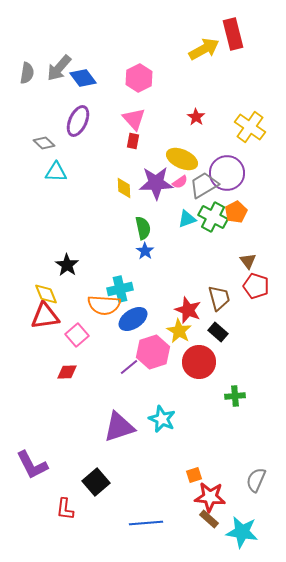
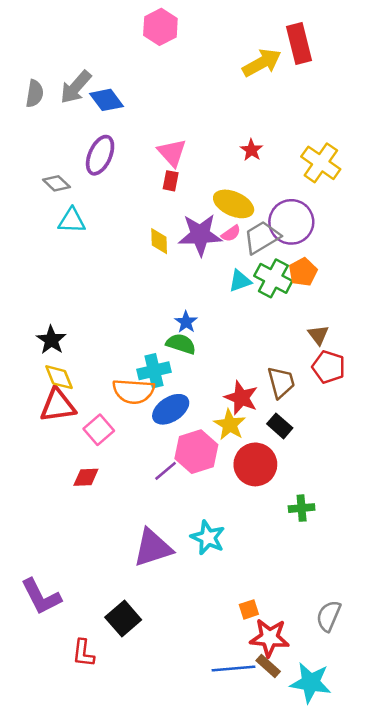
pink hexagon: (139, 78) -> (160, 27), moved
green semicircle: (143, 228) -> (181, 344), moved, turned -60
black star: (67, 265) -> (51, 340), moved
blue line: (146, 523) -> (234, 669), moved

